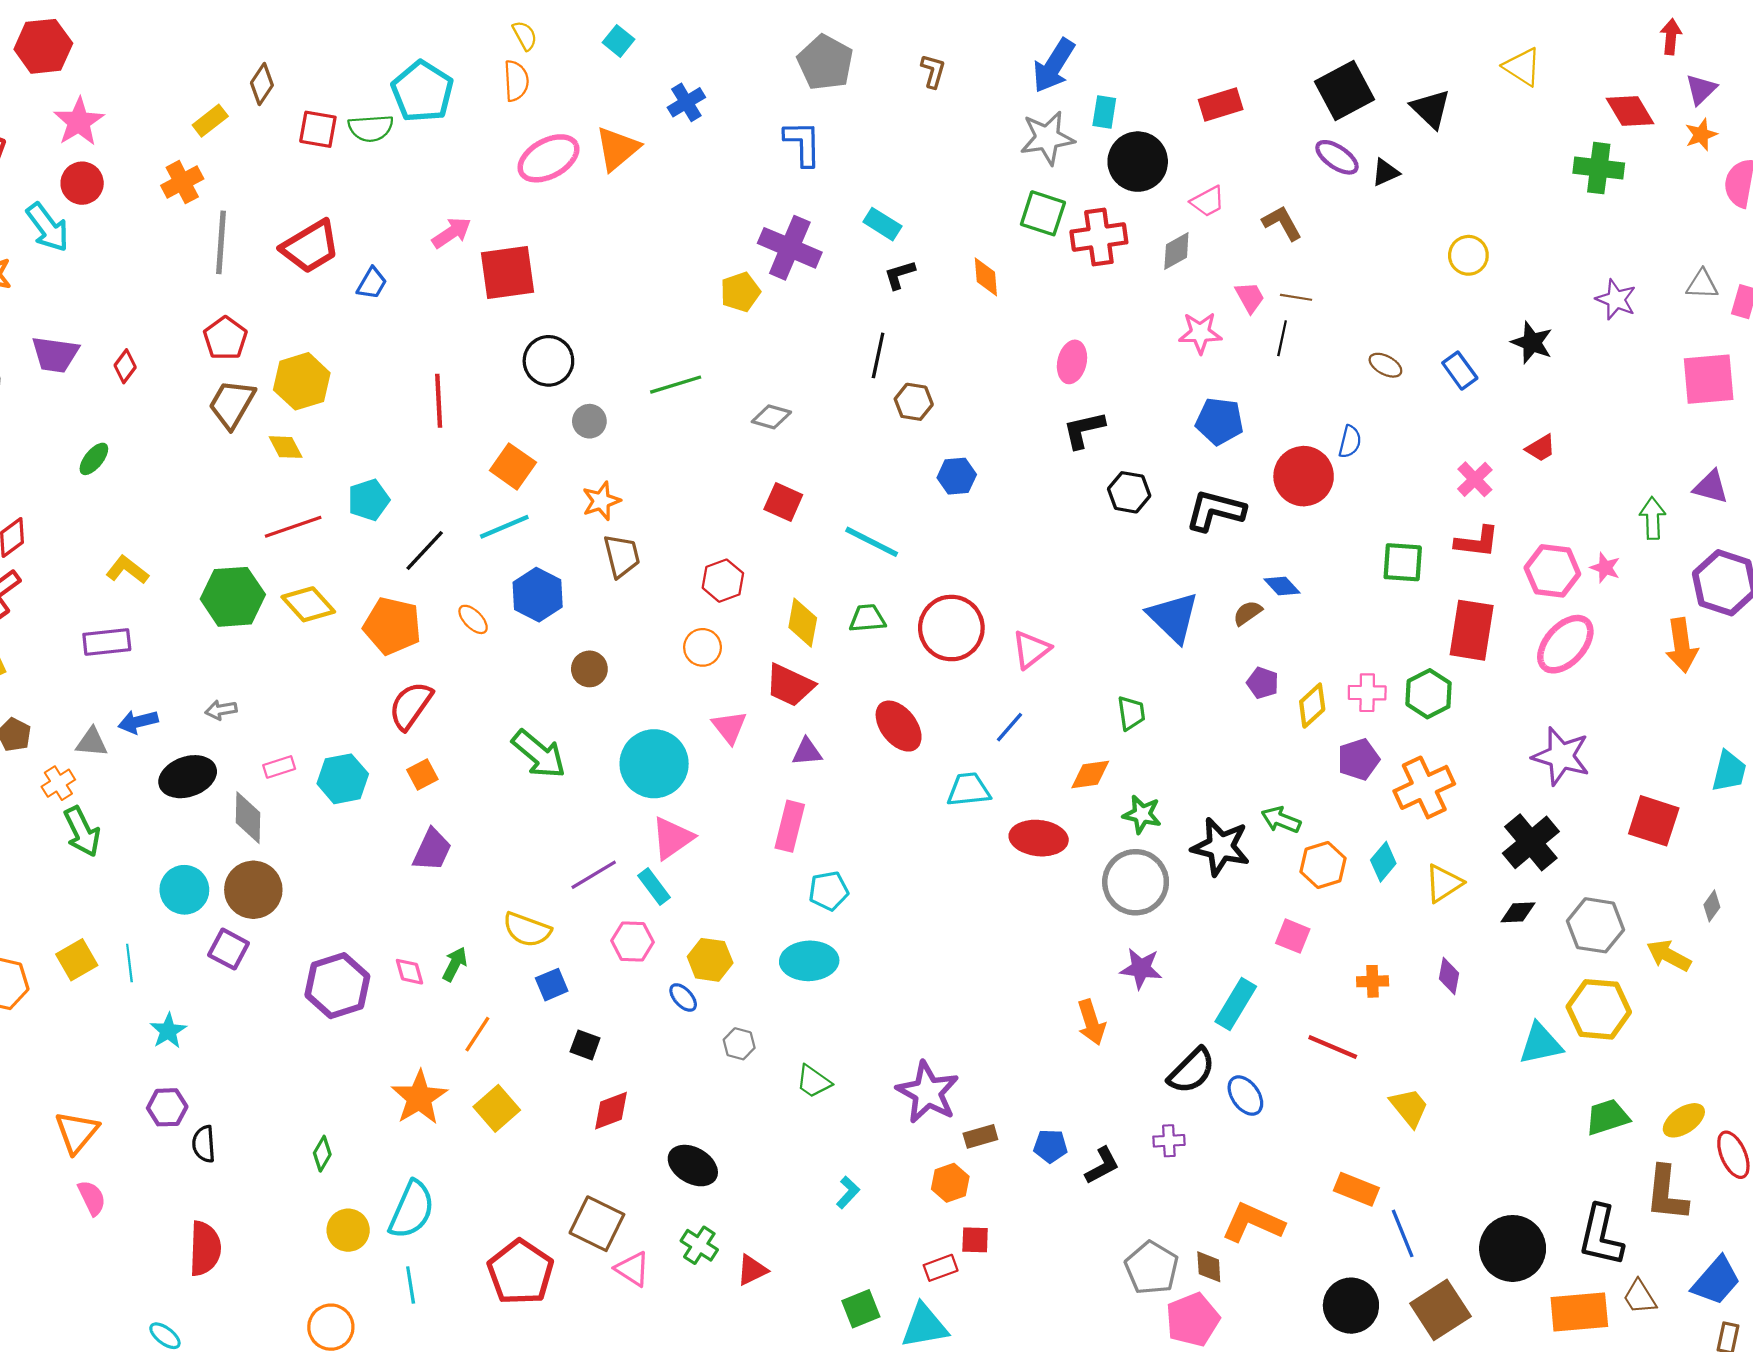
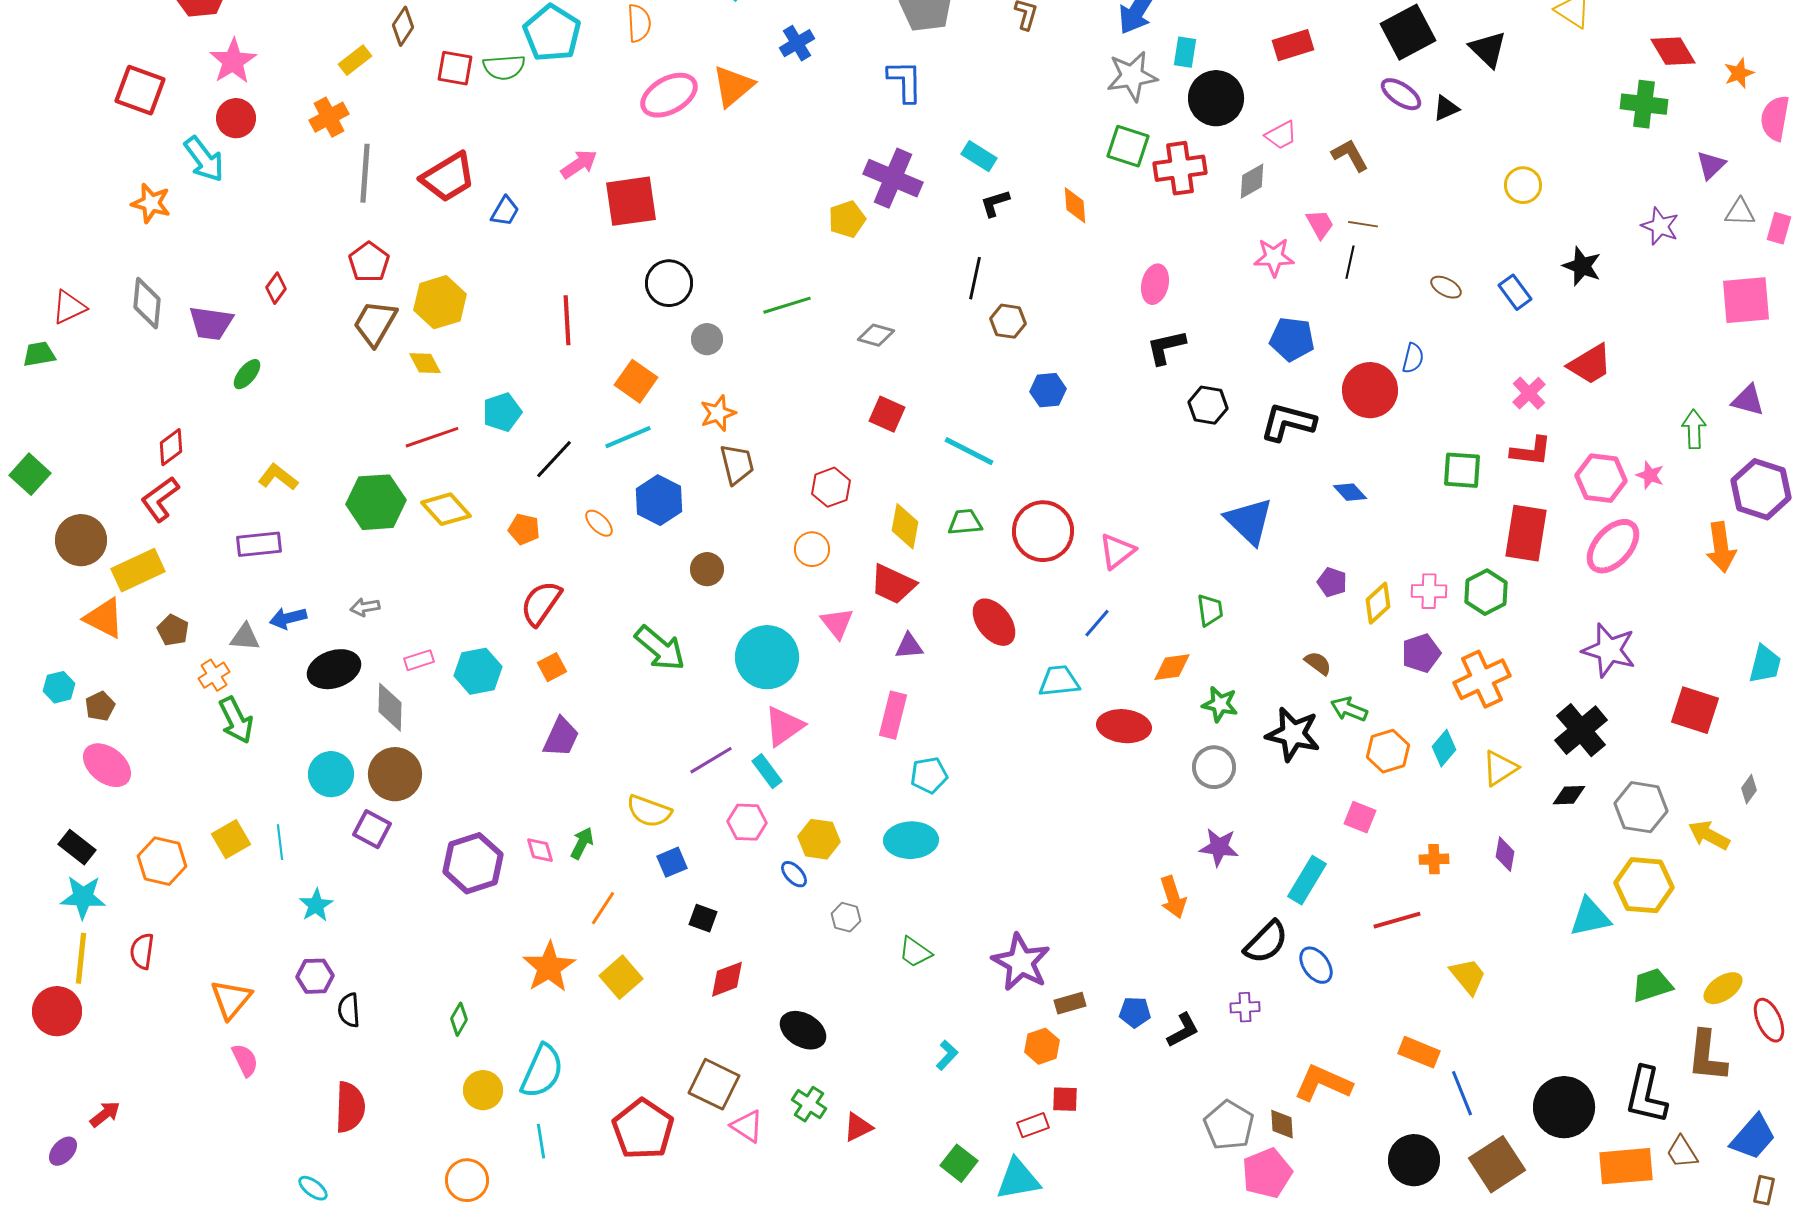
purple triangle: (1701, 89) -> (1711, 165), moved
purple trapezoid: (55, 354) -> (211, 323), moved
red trapezoid: (1541, 448) -> (1590, 364), size x1.6
brown semicircle: (1248, 613) -> (1318, 663), moved, turned 72
orange pentagon: (392, 626) -> (524, 529), size x0.6
gray circle: (1136, 882) -> (1214, 767), size x0.7
red line: (1333, 1047) -> (1397, 920), turned -39
green square: (861, 1309) -> (959, 1163), turned -30

